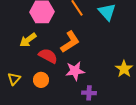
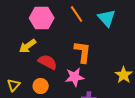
orange L-shape: (70, 42) -> (83, 52), moved, turned -50

